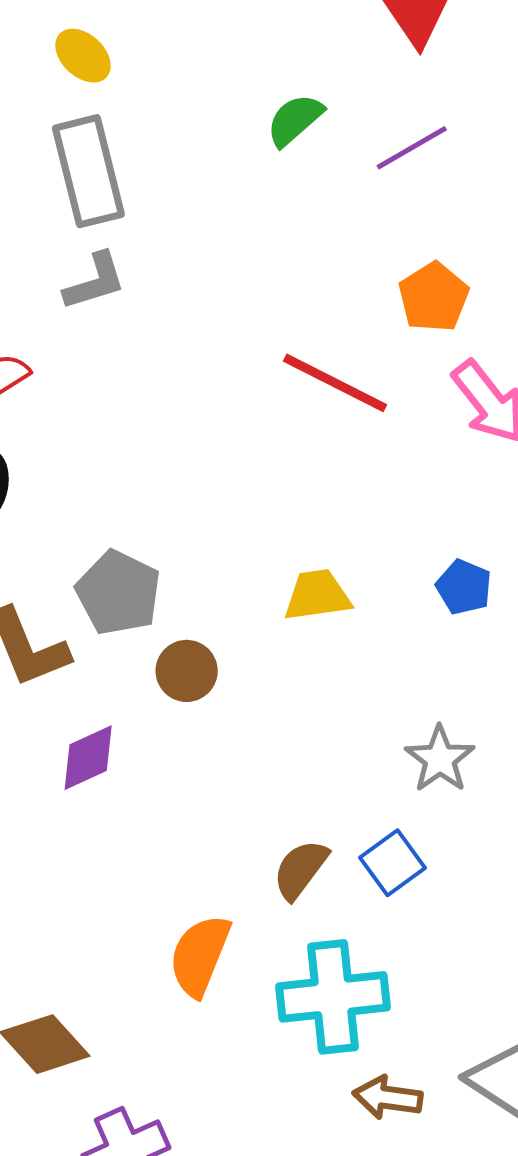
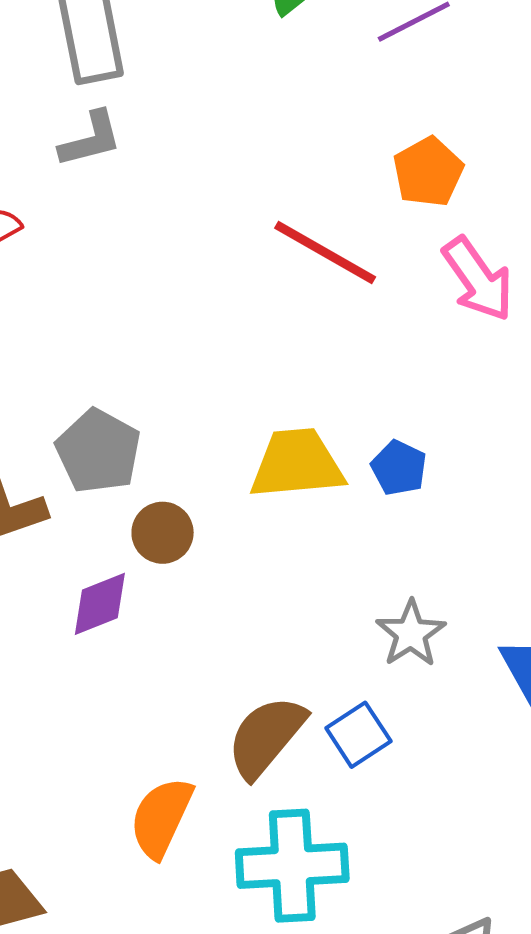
blue pentagon: (464, 587) -> (399, 468), moved
yellow trapezoid: (317, 595) -> (297, 464), size x1.4
purple diamond: (88, 758) -> (100, 604), moved
brown semicircle: (300, 869) -> (266, 737), size x1.4

